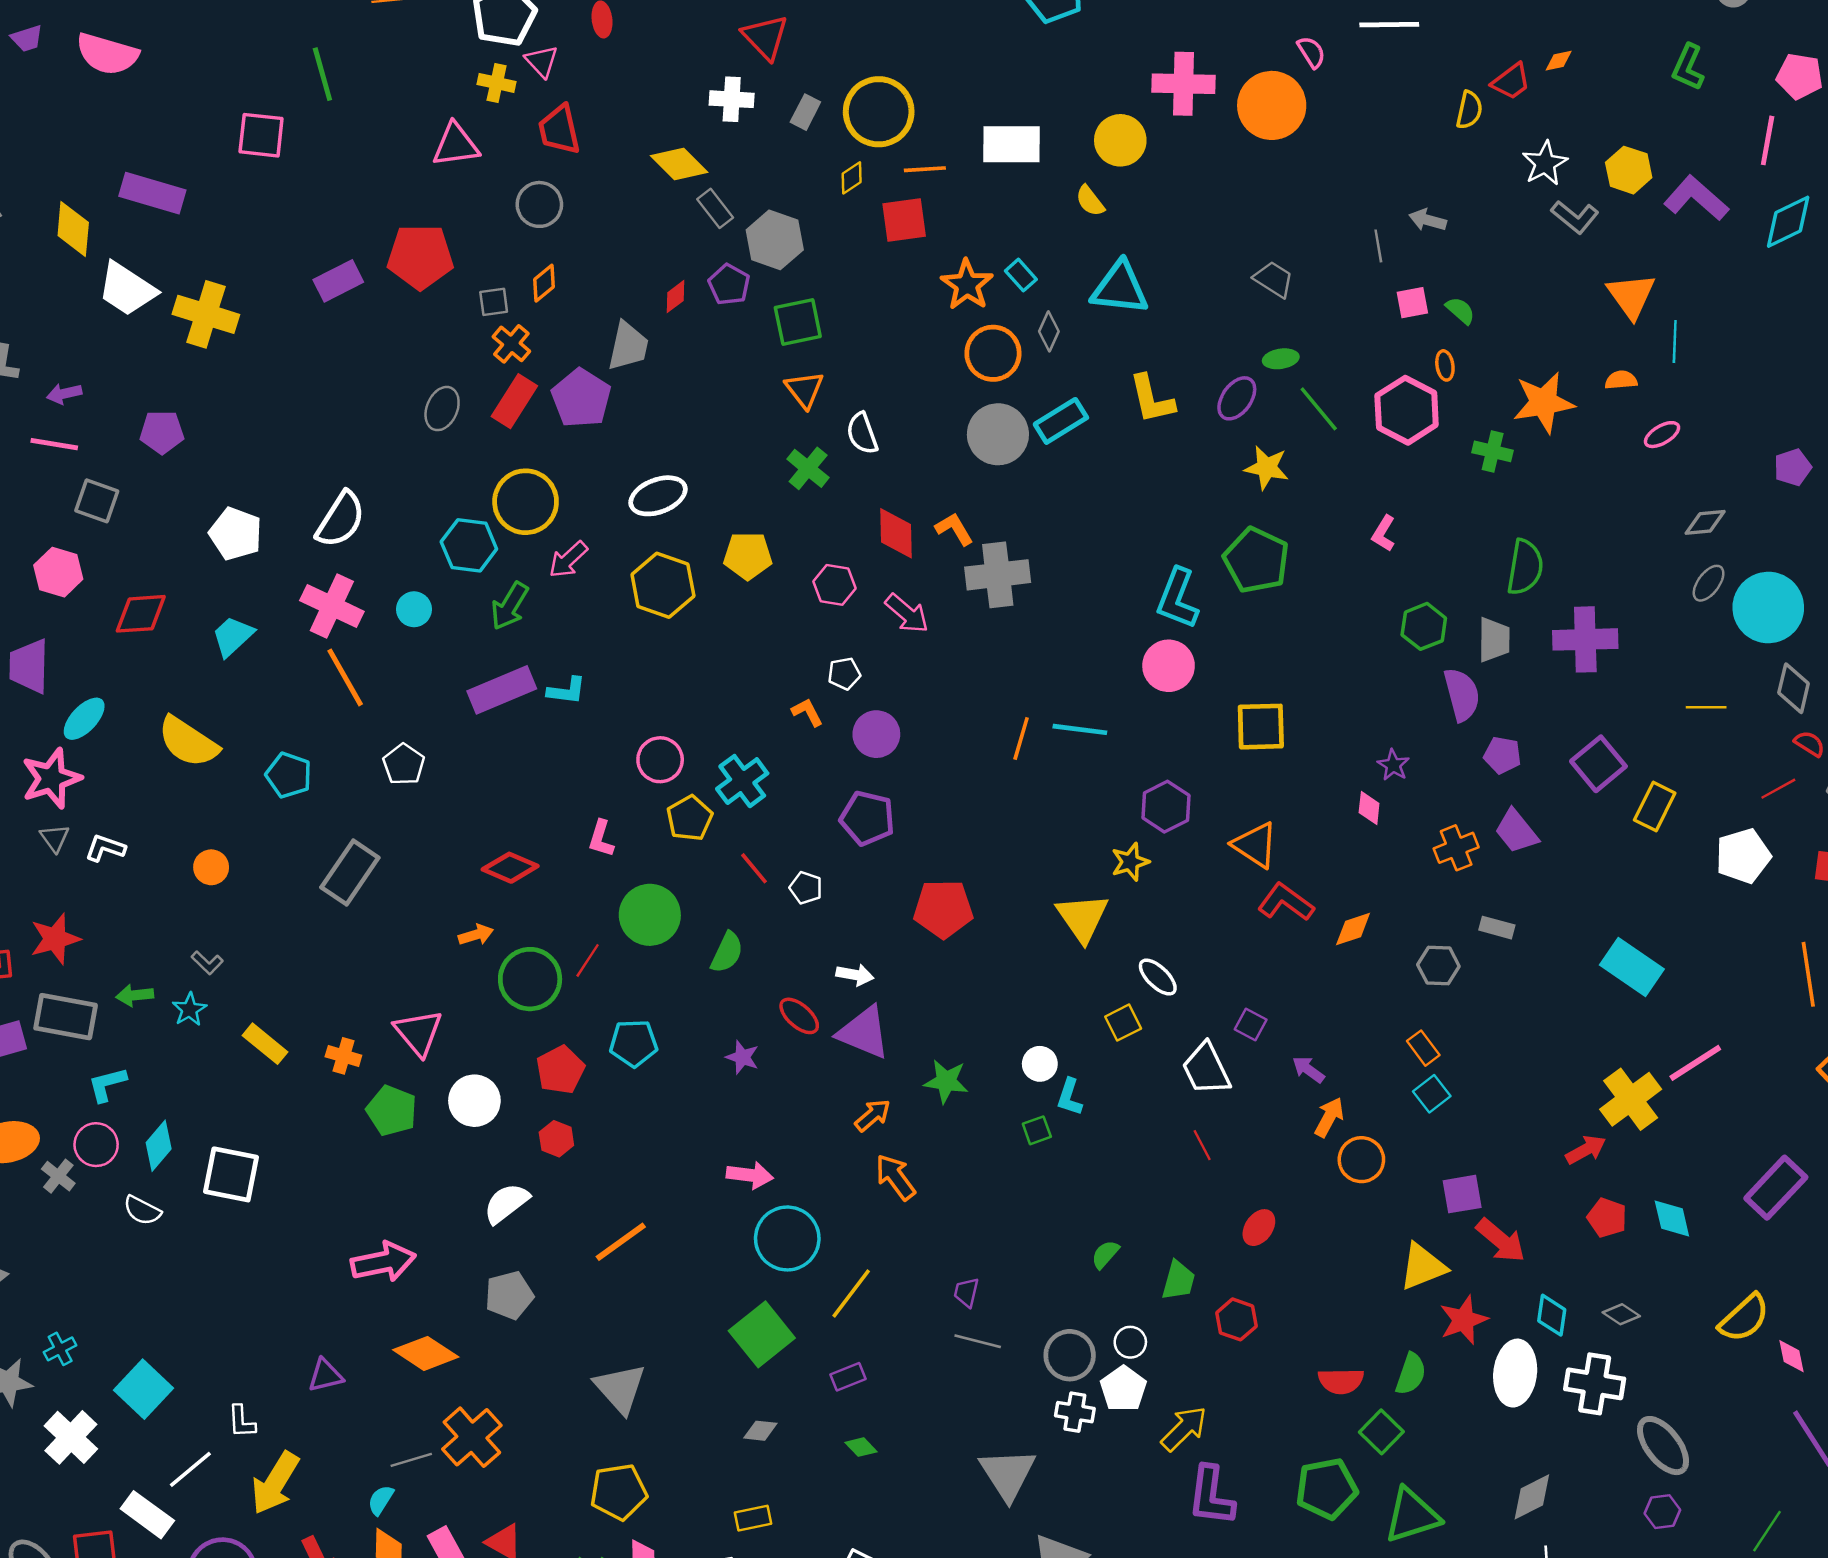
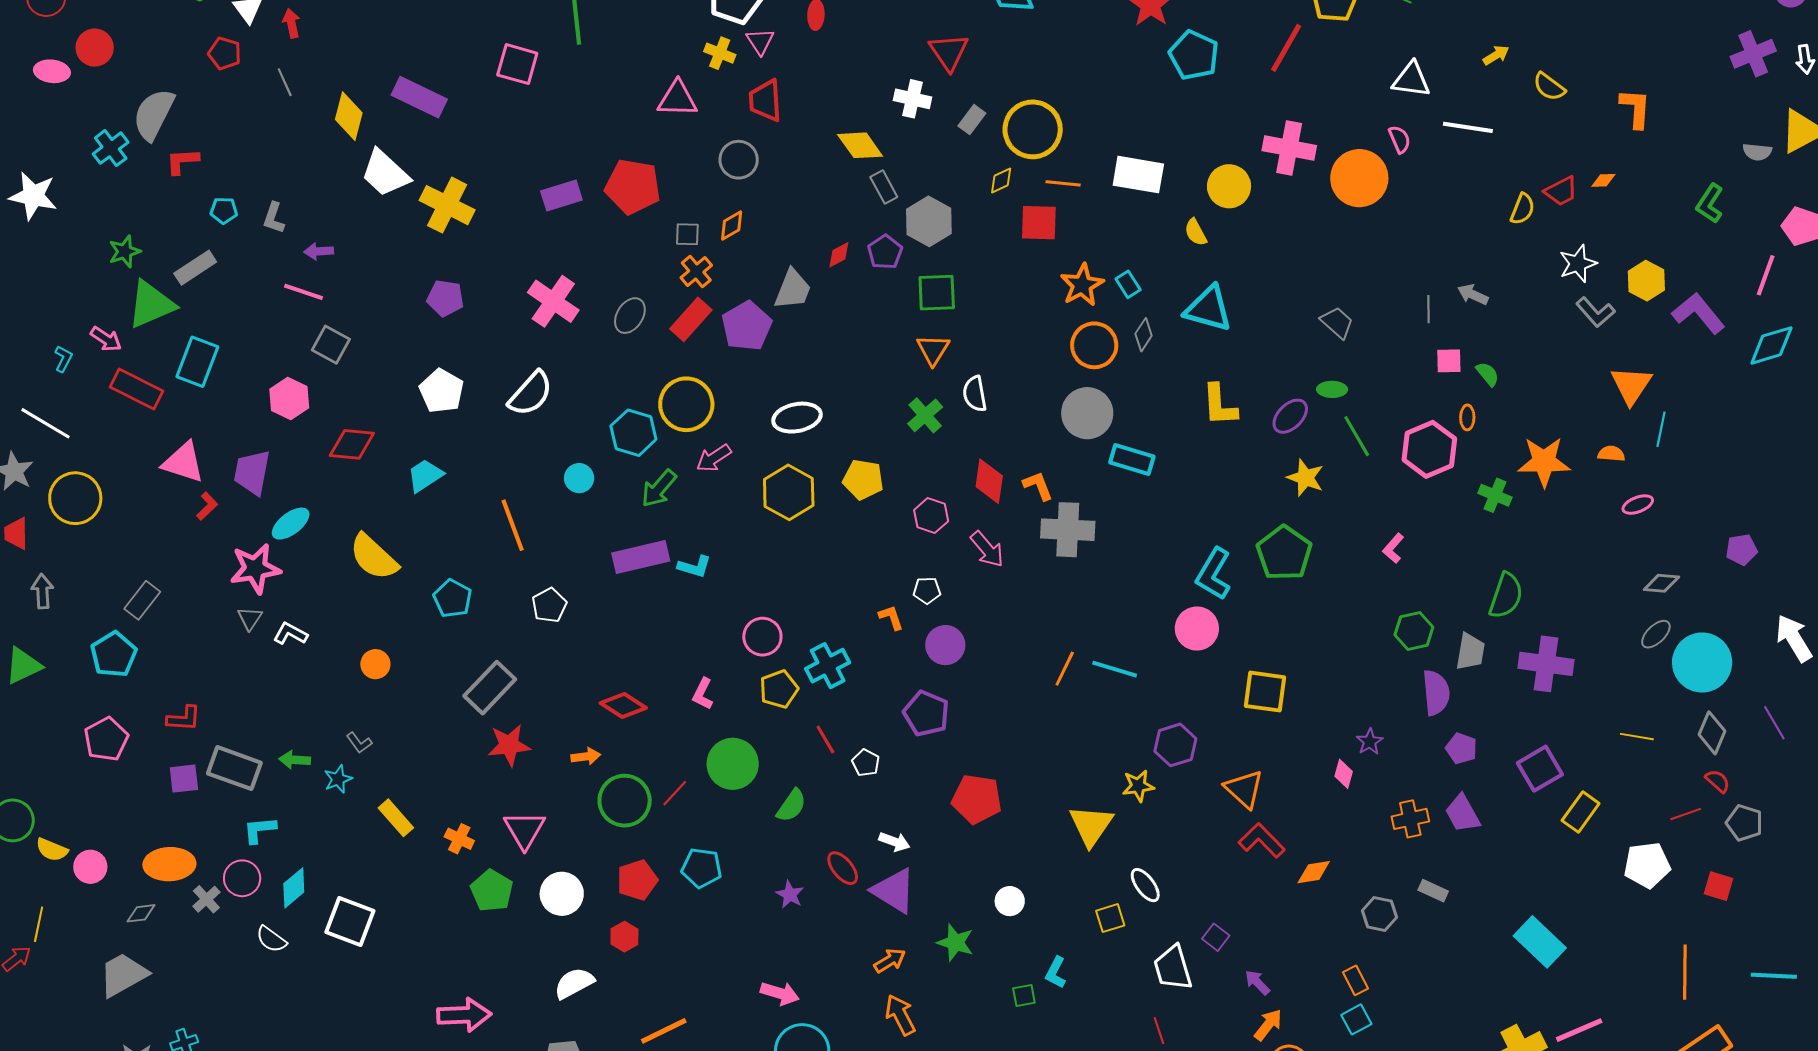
cyan rectangle: (1061, 421) -> (1132, 460), moved, turned 39
purple pentagon: (162, 432) -> (445, 298), moved
pink cross: (332, 606) -> (553, 301), moved
red star: (55, 939) -> (509, 745), moved
white circle: (1040, 1064) -> (1010, 901), moved

